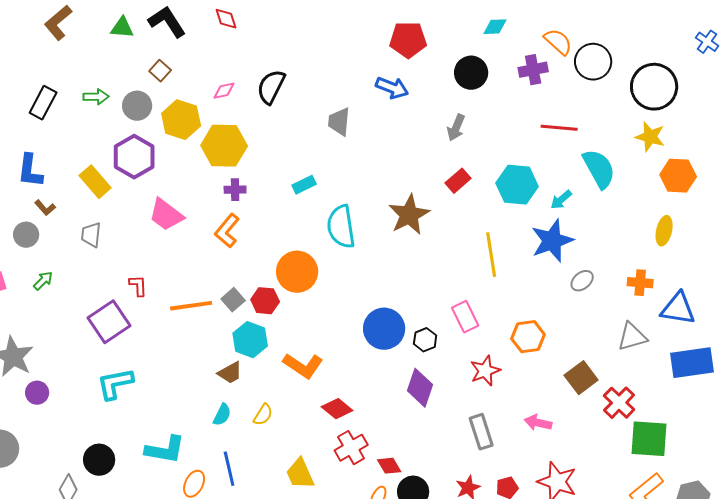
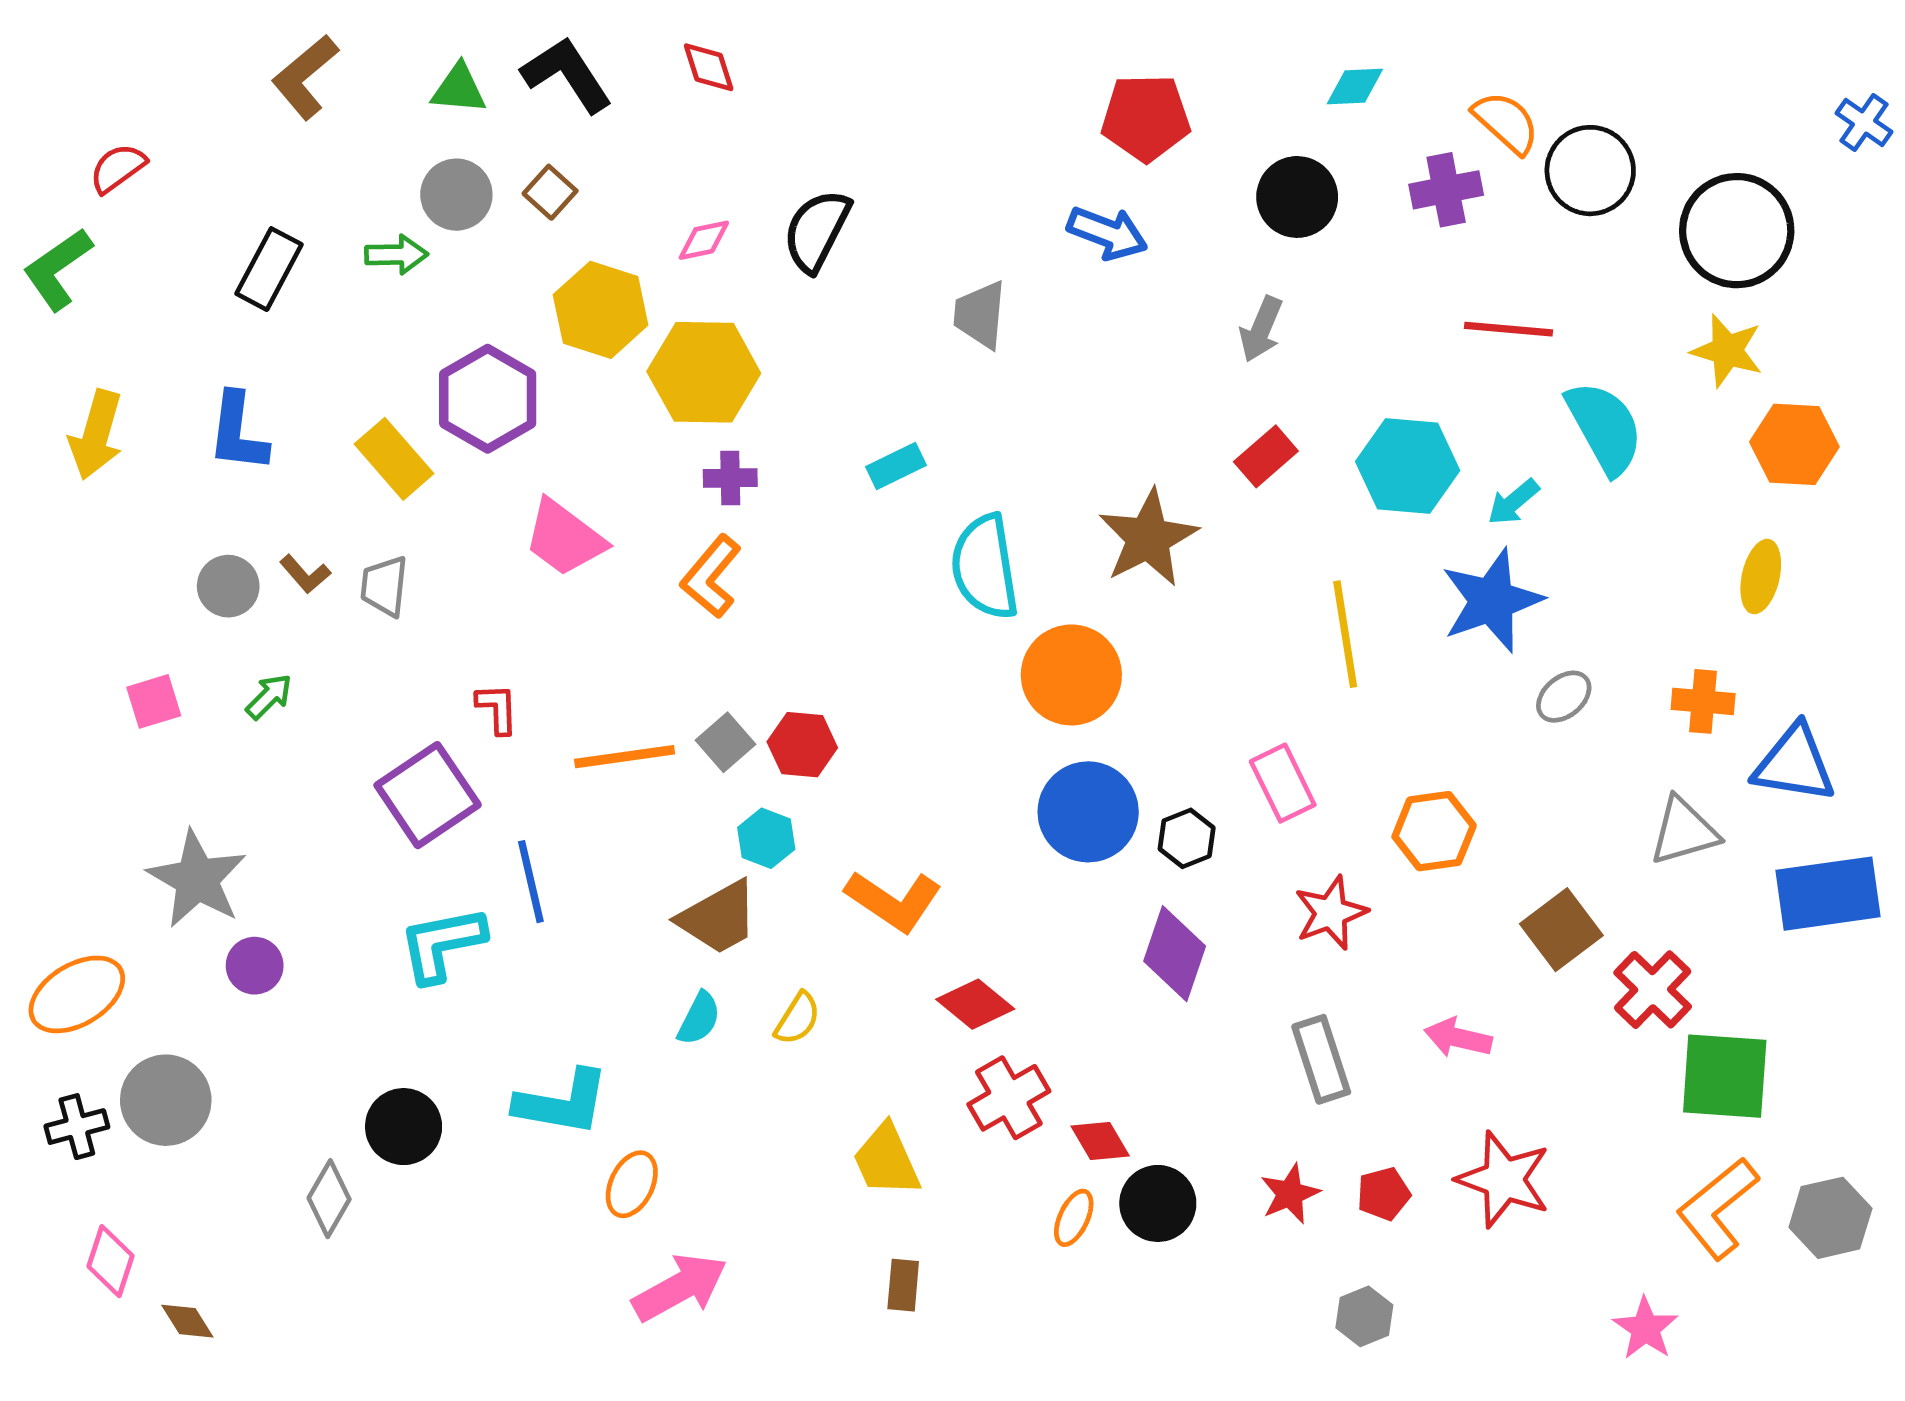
gray circle: (137, 106) -> (456, 195), moved
brown L-shape: (45, 208) -> (305, 574), moved
orange circle: (297, 272) -> (1071, 675), moved
cyan hexagon: (250, 340) -> (766, 838), size x0.7
brown trapezoid: (230, 373) -> (718, 918), size x1.4
blue line: (229, 469) -> (531, 882), moved

